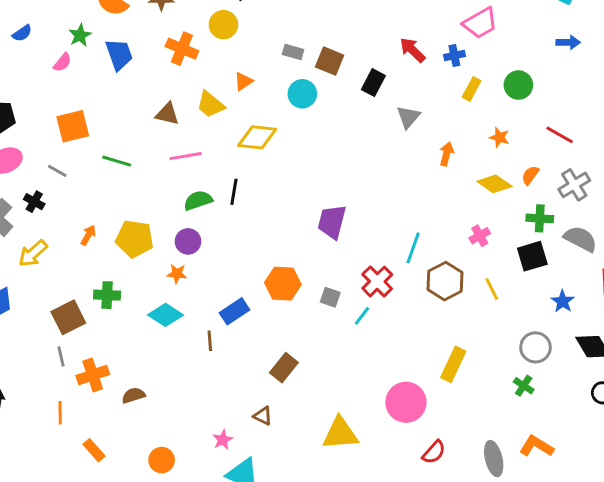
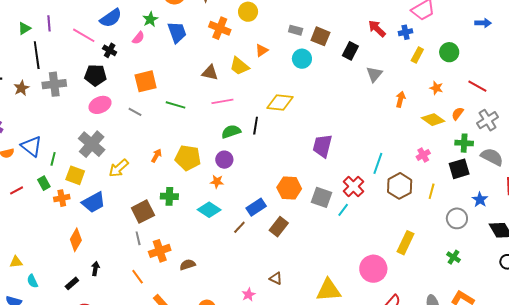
blue semicircle: (22, 33) -> (111, 18), size x1.6
yellow diamond: (257, 137) -> (280, 103), moved
black cross: (34, 202) -> (110, 50), moved
yellow line: (492, 289) -> (432, 191), turned 42
gray square: (330, 297) -> (322, 197), size x1.5
brown line: (210, 341) -> (239, 227), turned 48
gray circle: (535, 347) -> (457, 218), moved
brown rectangle: (284, 368) -> (279, 227), moved
orange line: (60, 413) -> (138, 277), turned -35

